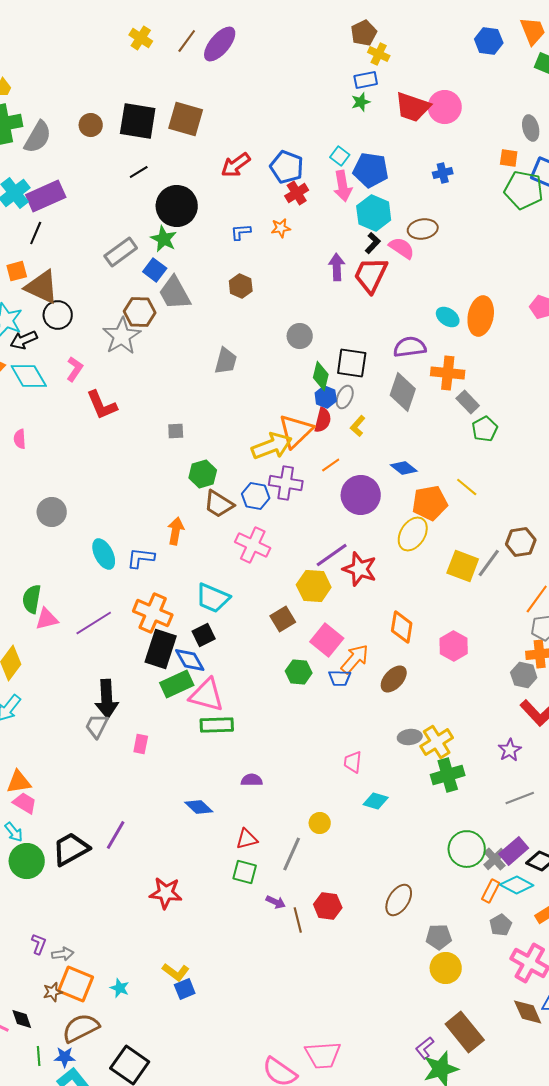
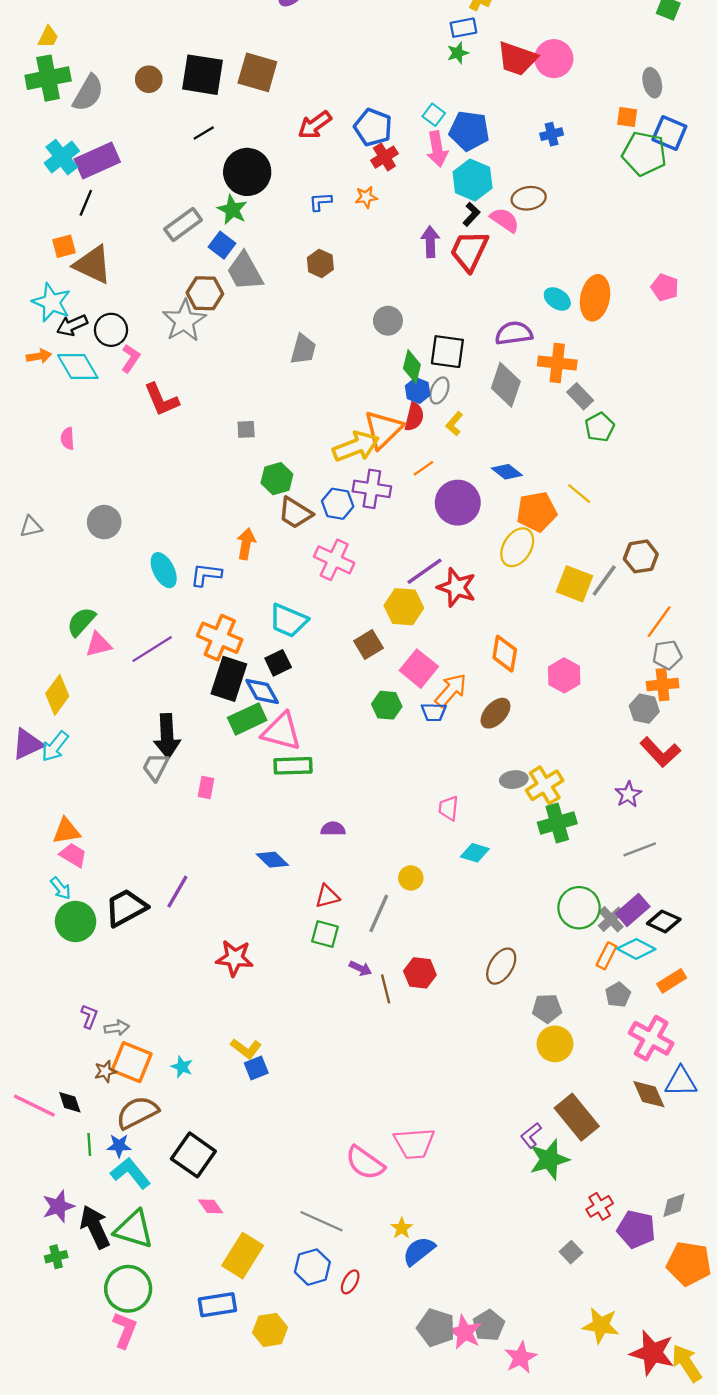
black circle: (58, 315) -> (111, 330), moved
green semicircle: (32, 599) -> (81, 622), turned 32

